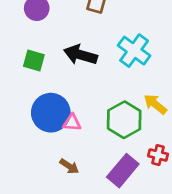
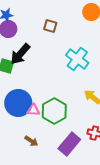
black arrow: (80, 55) -> (20, 54), moved, turned -65
green hexagon: (124, 120) -> (54, 111), moved

